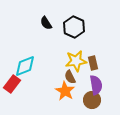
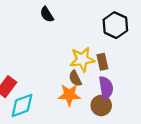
black hexagon: (74, 27) -> (115, 25), moved
cyan diamond: (25, 66) -> (22, 105), moved
orange star: (65, 91) -> (69, 95), turned -30

